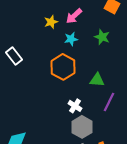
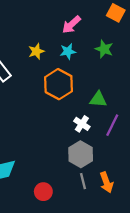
yellow star: (51, 22) -> (36, 51), moved
white cross: (75, 106) -> (82, 124), moved

